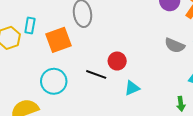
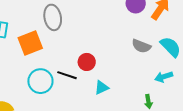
cyan circle: (54, 81) -> (40, 81), moved

